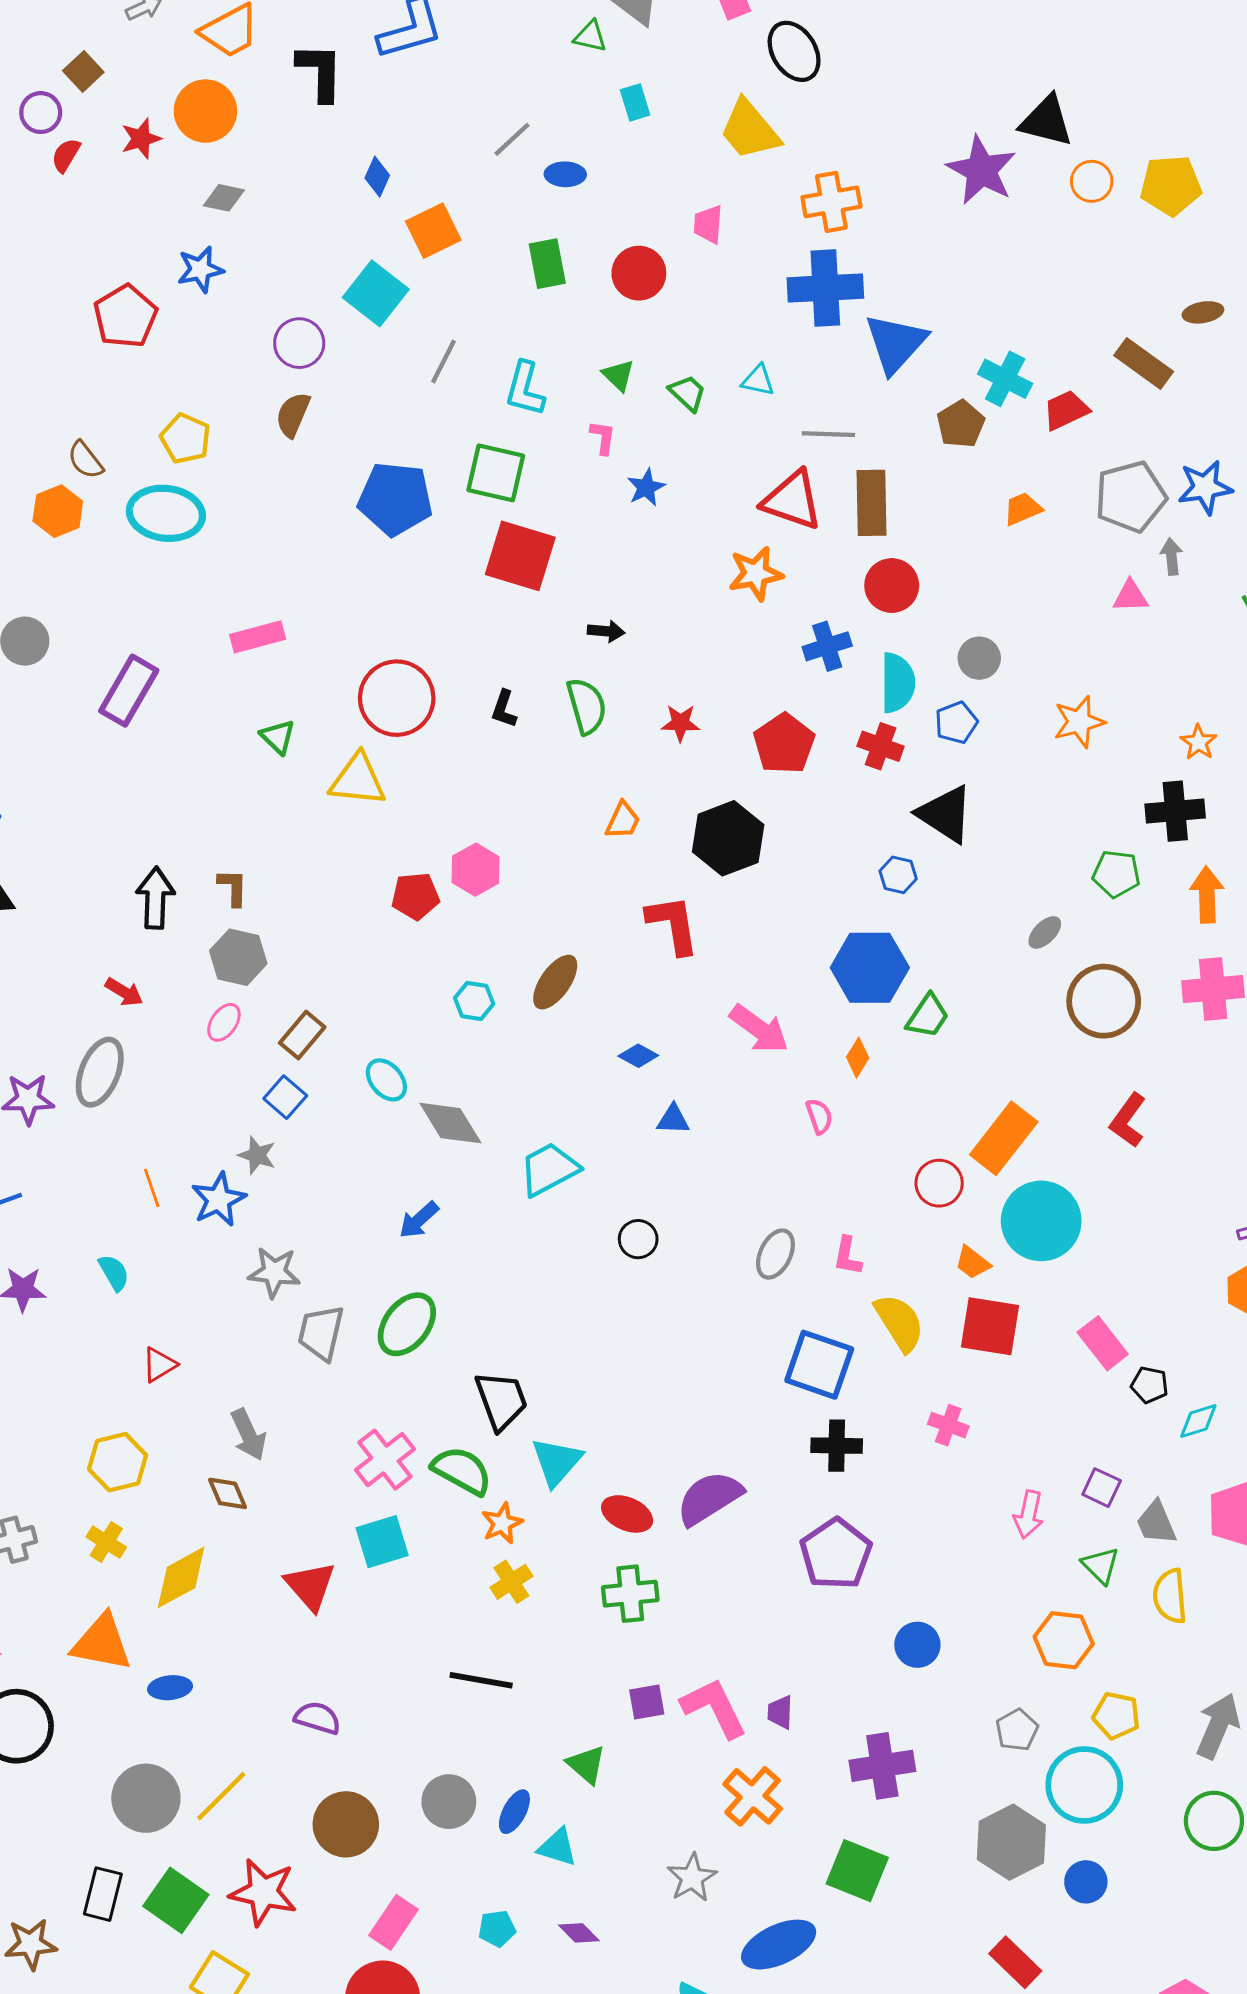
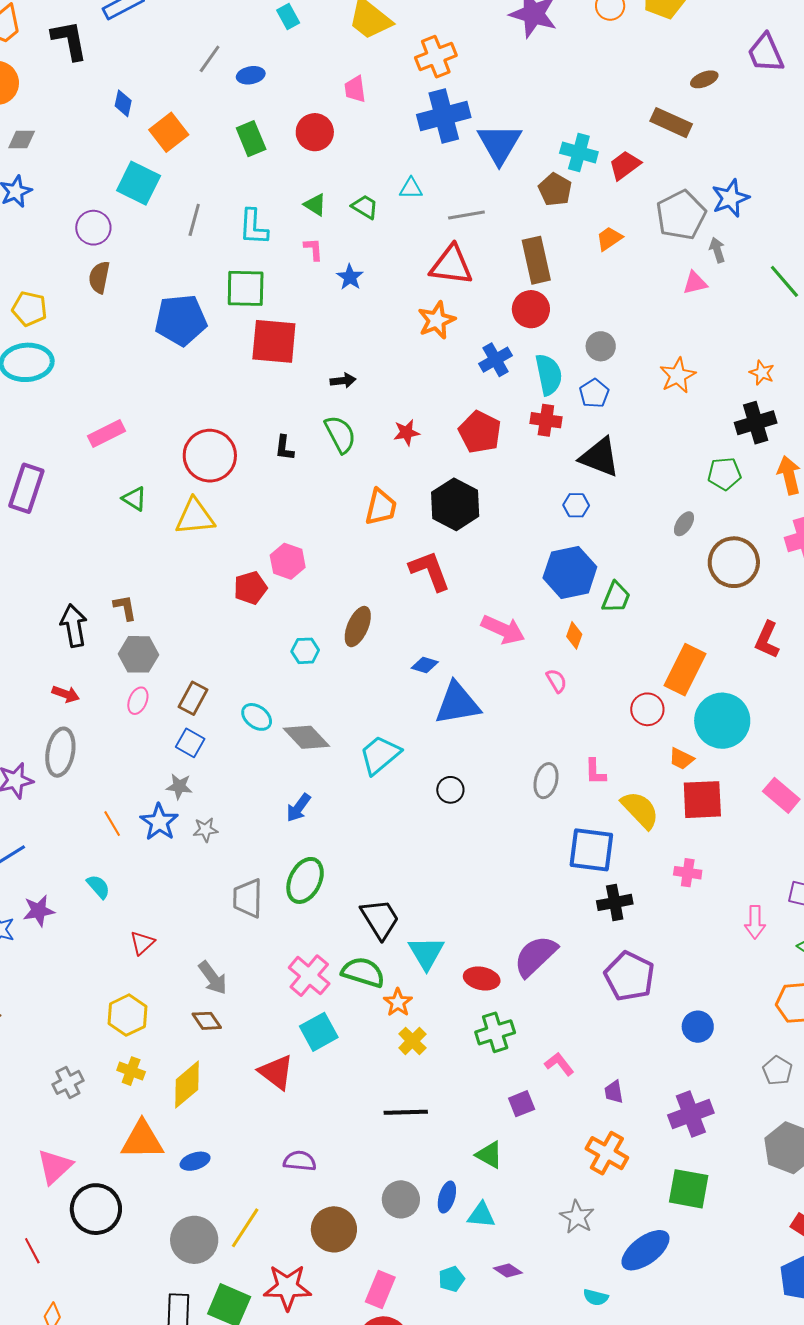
brown rectangle: (872, 503) -> (536, 260), moved
orange trapezoid: (623, 820) -> (381, 507), size x1.4
blue triangle: (673, 1119) -> (457, 703), size x2.0
gray star: (274, 1272) -> (205, 830), moved, size x0.7
pink L-shape: (714, 1708) -> (559, 1064), moved, size x0.6

